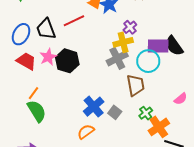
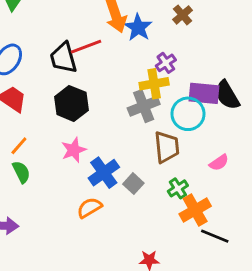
black trapezoid: (46, 29) -> (63, 58), moved
pink star: (48, 57) -> (74, 150), moved
pink semicircle: (181, 99) -> (219, 163), moved
green semicircle: (37, 111) -> (21, 172), size x0.7

